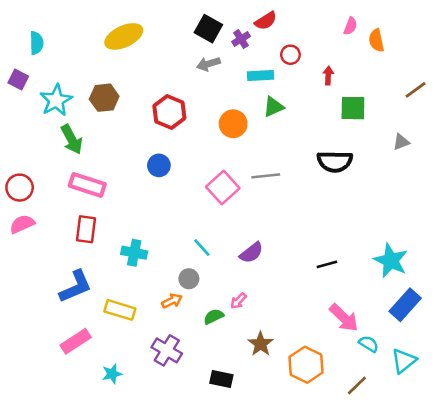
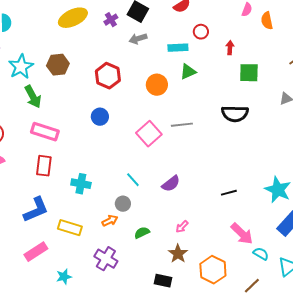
purple cross: (241, 39) -> (111, 20), moved
pink arrow: (238, 301) -> (182, 227), moved
black rectangle: (221, 379) -> (163, 281), moved

